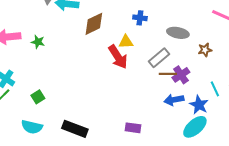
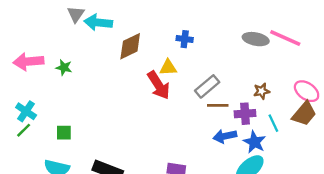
gray ellipse: (178, 33) -> (256, 39), moved
brown star: (205, 50) -> (262, 91), moved
purple cross: (181, 75) -> (245, 114), moved, turned 30
green square: (38, 97) -> (64, 133), turned 32

